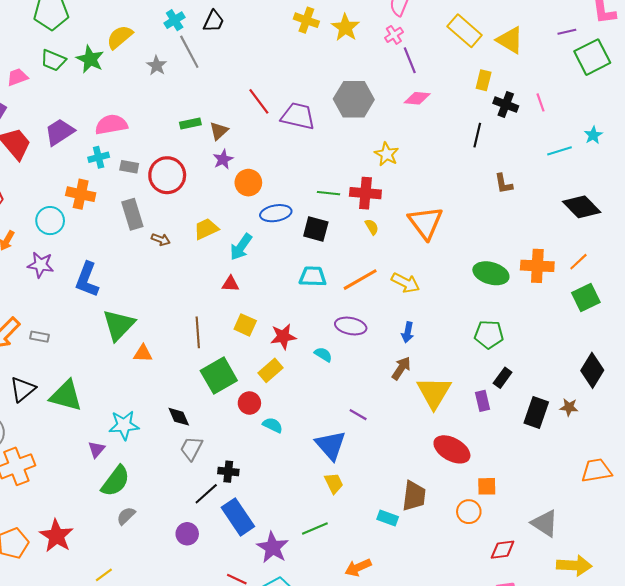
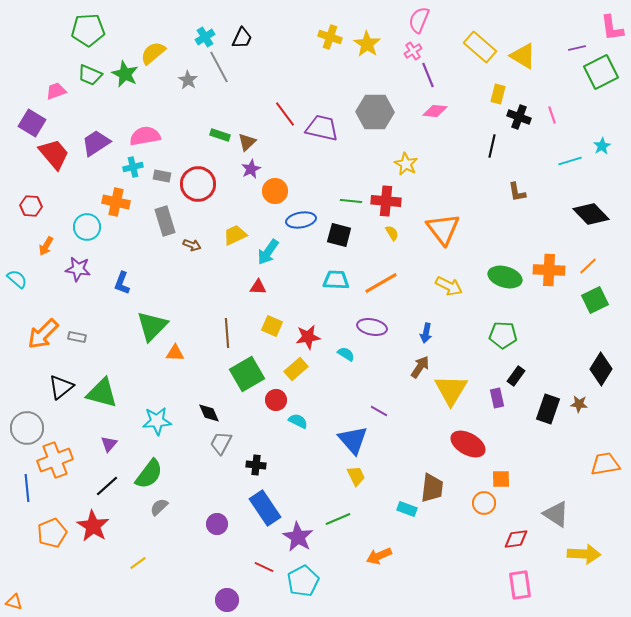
green rectangle: (190, 124) -> (220, 135), turned 30
blue L-shape: (87, 280) -> (122, 283), size x0.7
yellow arrow: (406, 283) -> (449, 286), moved
purple triangle: (96, 449) -> (109, 444), moved
black line: (206, 494) -> (107, 486), moved

